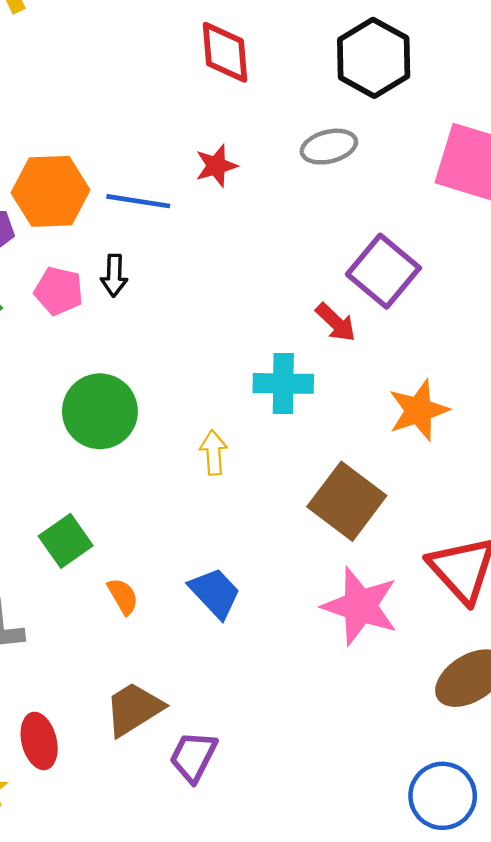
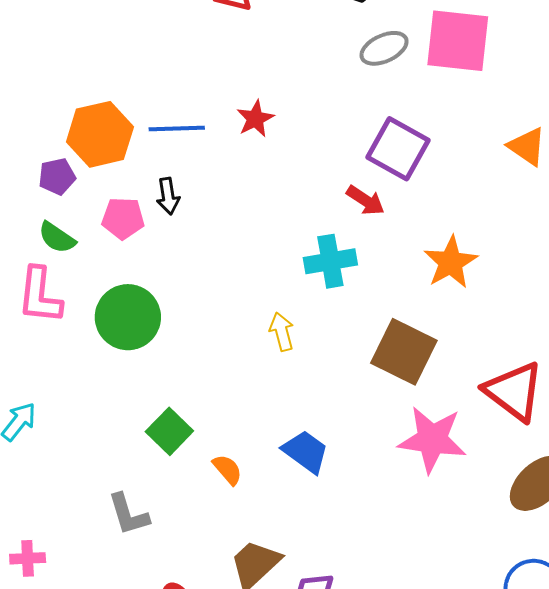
gray ellipse: (329, 147) -> (384, 48), moved
red star: (216, 166) -> (255, 119), moved
green circle: (100, 411) -> (128, 317), moved

